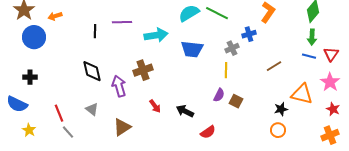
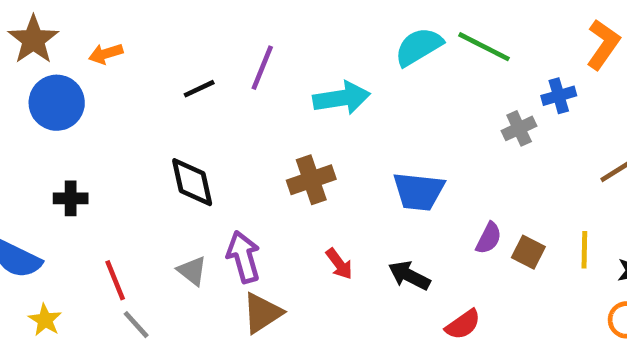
purple line: (122, 22) -> (262, 68), turned -66
black line: (95, 31) -> (199, 89), turned 64
blue trapezoid: (192, 49) -> (419, 191), moved
yellow line: (226, 70) -> (584, 250), moved
black cross: (30, 77) -> (71, 198), moved
purple arrow: (119, 86) -> (243, 257), moved

